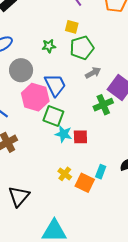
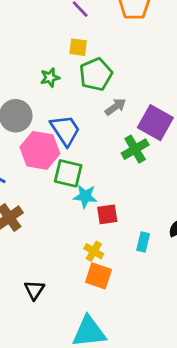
red square: (80, 137) -> (107, 214), moved
orange square: (85, 183) -> (98, 276), moved
black triangle: (19, 196) -> (34, 290), size x0.7

